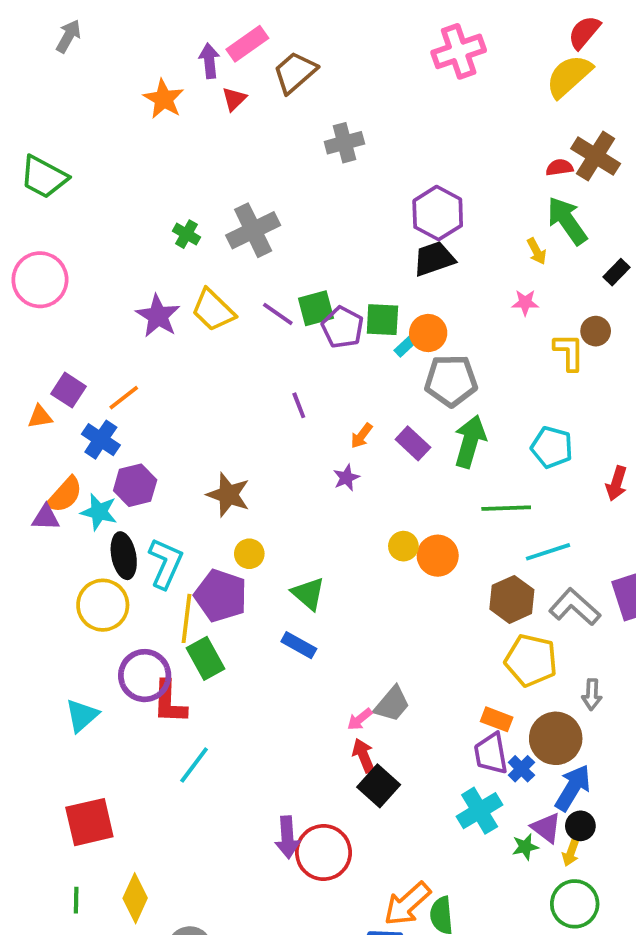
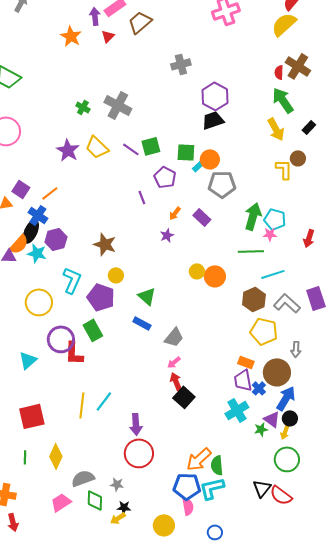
gray cross: (344, 143) -> (181, 64), moved
red semicircle: (559, 167) -> (279, 72), turned -80
gray cross: (253, 230) -> (118, 105), turned -36
yellow arrow: (537, 251) -> (276, 129), moved, size x1.6
pink star: (525, 303) -> (270, 234), moved
purple pentagon: (343, 327) -> (165, 177), moved
green arrow: (470, 441) -> (253, 216), moved
black ellipse: (124, 556) -> (31, 231), moved, turned 35
yellow line: (186, 618) -> (82, 405), moved
gray trapezoid: (392, 704) -> (174, 337), moved
cyan line: (194, 765) -> (104, 401), moved
red circle: (323, 852) -> (139, 453), moved

